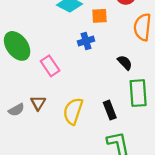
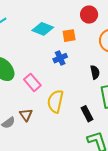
black semicircle: (125, 63) -> (95, 72), turned 40
yellow semicircle: (73, 111) -> (55, 101), moved

